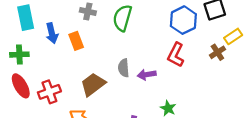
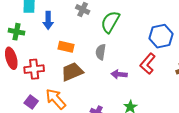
orange rectangle: (76, 41) -> (66, 47), moved, turned -70
gray semicircle: (124, 68) -> (101, 52), moved

